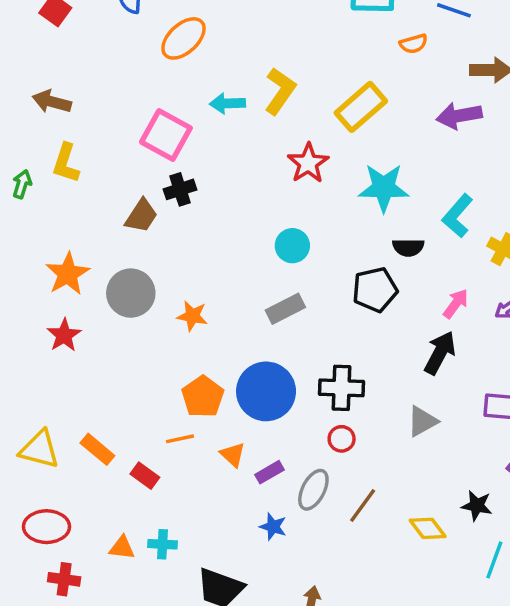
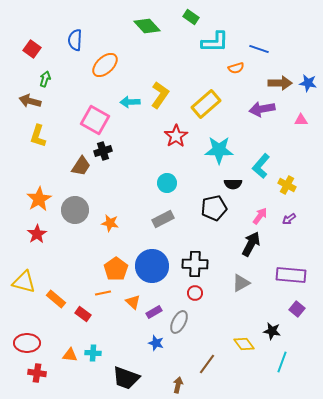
green arrow: (22, 184) -> (45, 79), moved
yellow triangle: (39, 449) -> (24, 282), moved
brown line: (363, 506) -> (207, 364), moved

